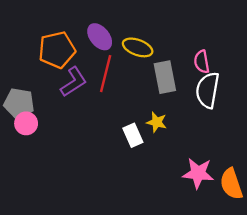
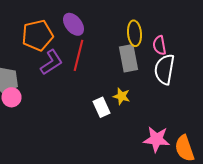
yellow ellipse: (138, 47) -> (134, 33), moved, turned 65

